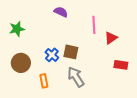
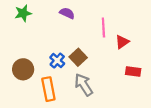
green star: (17, 29) -> (23, 13), moved
brown square: (71, 52) -> (78, 57), turned 35
orange rectangle: (44, 81) -> (48, 89), size x1.5

